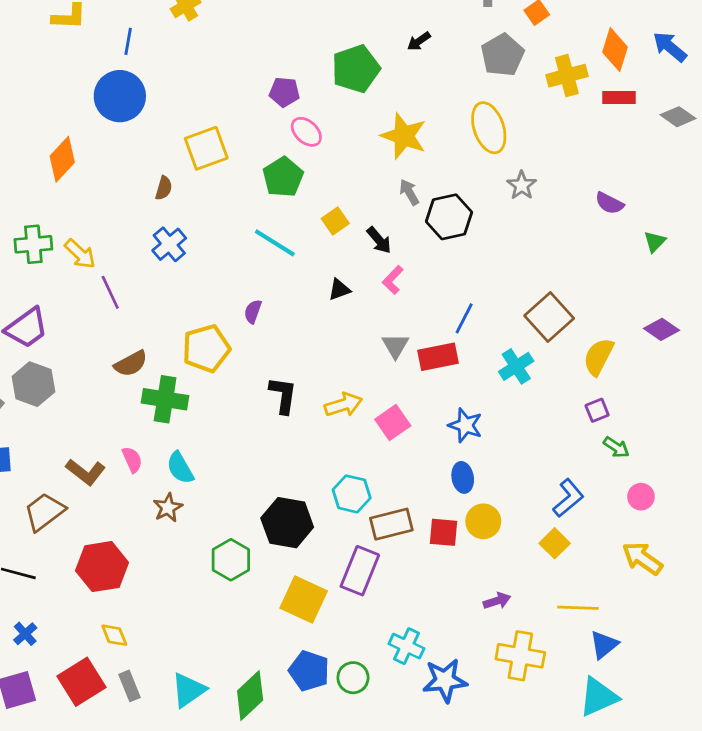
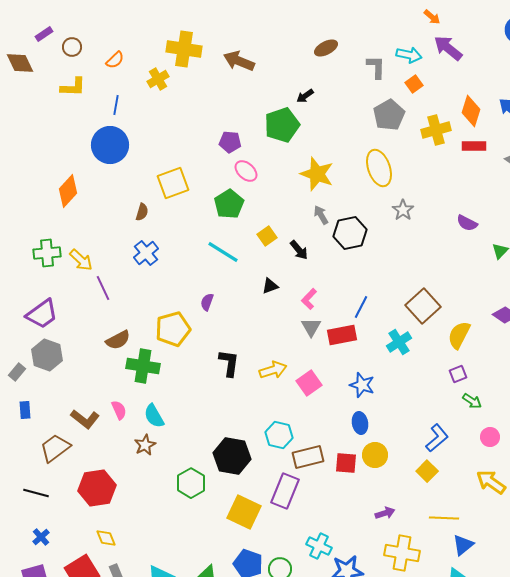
black arrow: (419, 41) -> (305, 96), moved
pink L-shape: (393, 280) -> (309, 299), moved

